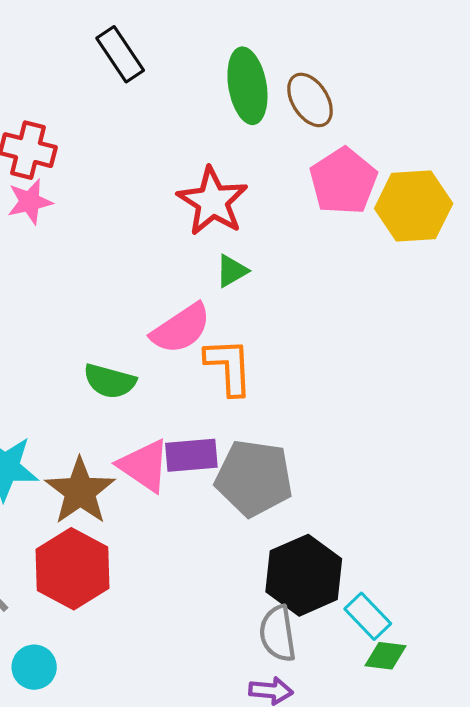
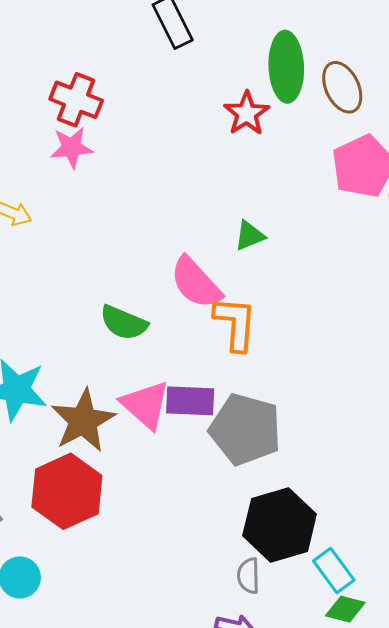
red star: (213, 201) -> (247, 113), moved, size x0.7
pink semicircle: (181, 329) -> (196, 283), turned 74
gray semicircle: (278, 634) -> (248, 576), size x0.7

